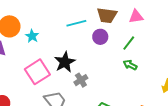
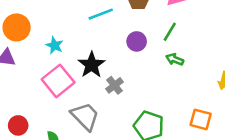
cyan star: (32, 36) -> (55, 45), moved
purple circle: (100, 37) -> (137, 41), moved

